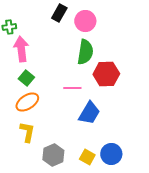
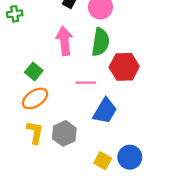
pink arrow: (21, 49) -> (64, 41), moved
gray hexagon: (53, 155) -> (64, 133), moved

